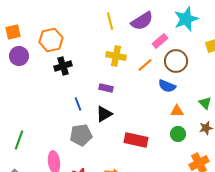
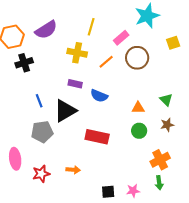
yellow line: (110, 21) -> (91, 27), moved, turned 30
purple semicircle: (142, 21) -> (46, 30), moved
blue semicircle: (167, 86) -> (99, 96), moved
purple rectangle: (106, 88) -> (75, 84), moved
black triangle: (104, 114) -> (65, 111), size x1.4

